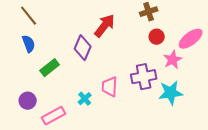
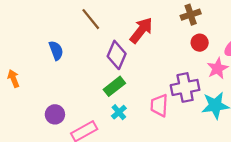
brown line: (29, 16) -> (91, 19), moved
green rectangle: (50, 68) -> (114, 86), moved
pink trapezoid: (110, 87) -> (159, 105), moved

